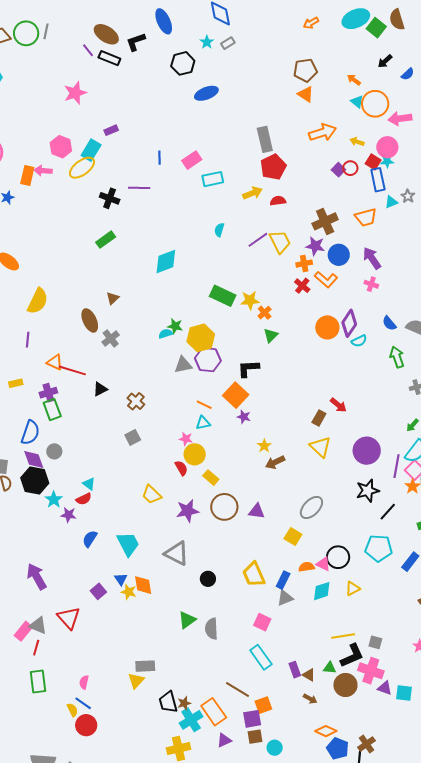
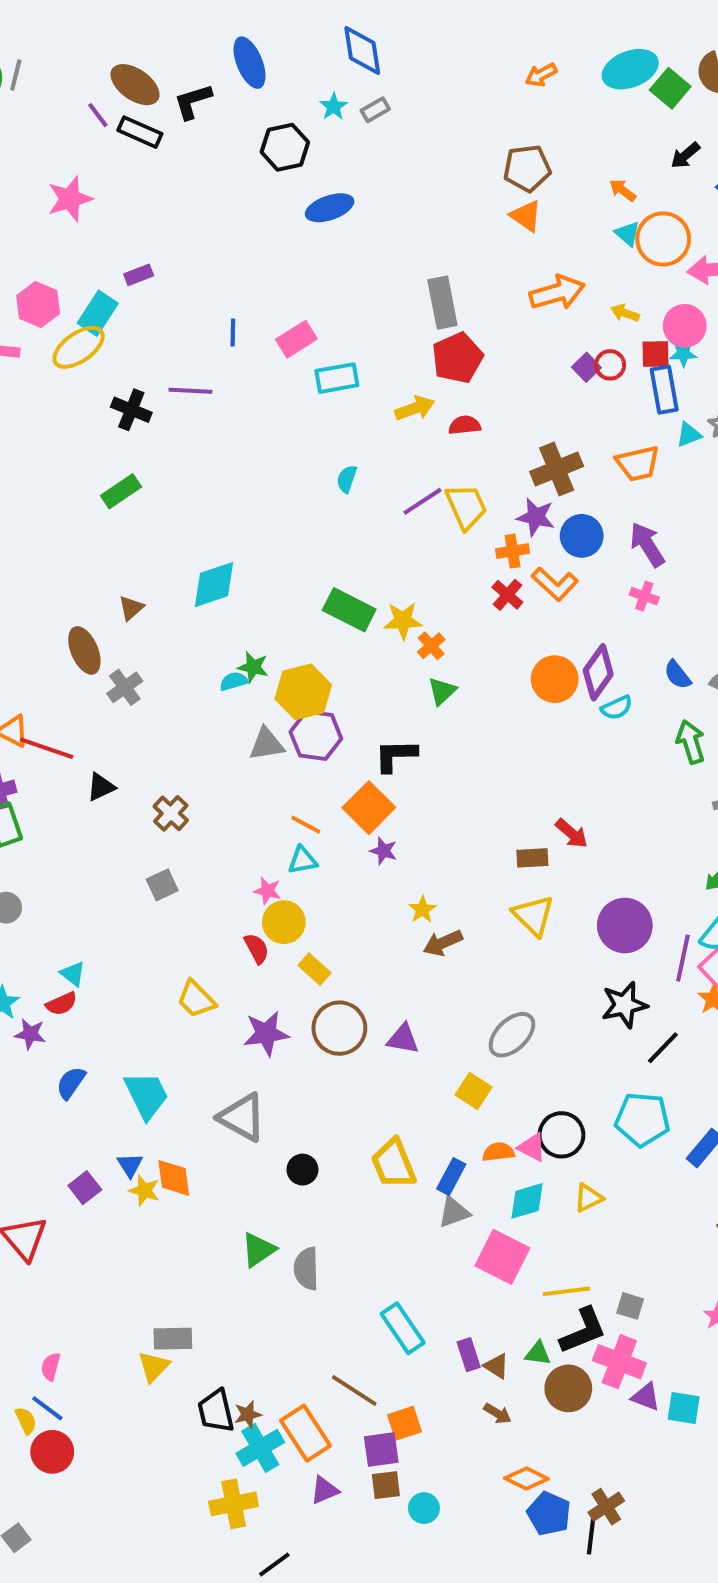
red square: (373, 162) -> (655, 354), turned -35
cyan diamond: (166, 262) -> (214, 585), moved
brown rectangle: (319, 418) -> (532, 858), turned 56
pink square: (262, 622) -> (502, 1257), moved, size x1.5

